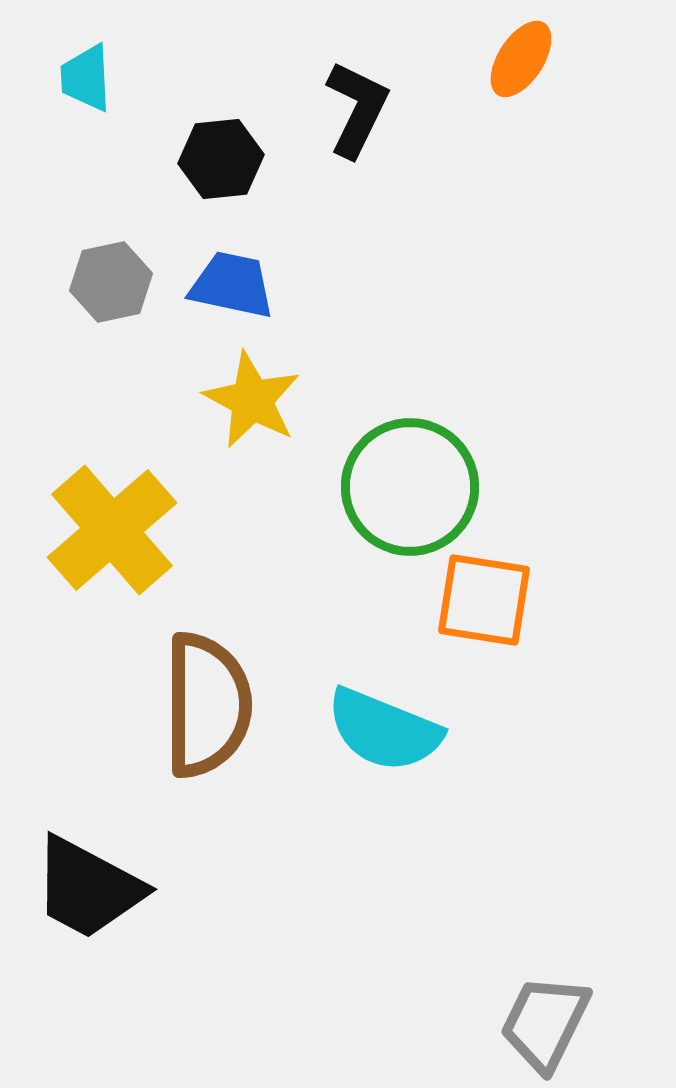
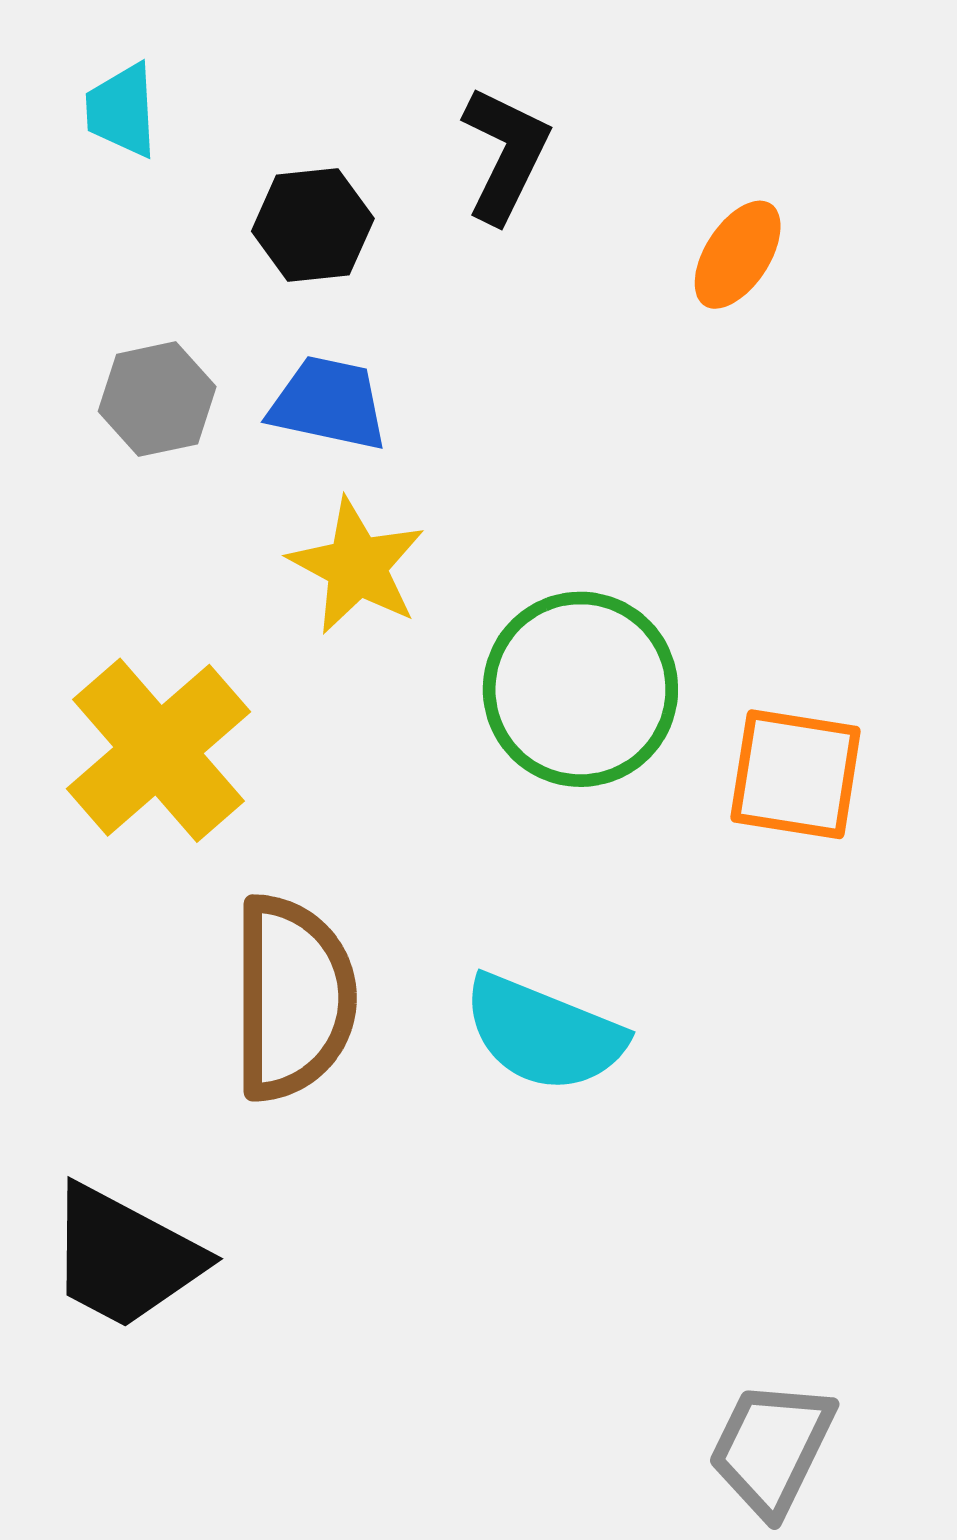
orange ellipse: (521, 59) -> (738, 255), moved
orange square: (484, 600) -> (796, 774), moved

